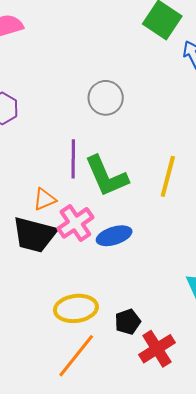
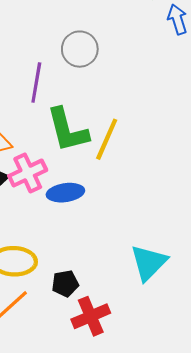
purple line: (73, 159) -> (36, 82), moved
yellow line: (168, 176) -> (107, 139), moved

